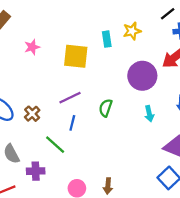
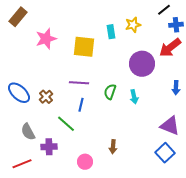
pink star: (32, 47) -> (46, 39), size x1.5
purple line: (70, 98) -> (79, 83), turned 30
cyan arrow: (149, 114) -> (134, 97), moved
brown arrow: (108, 186) -> (113, 147), moved

